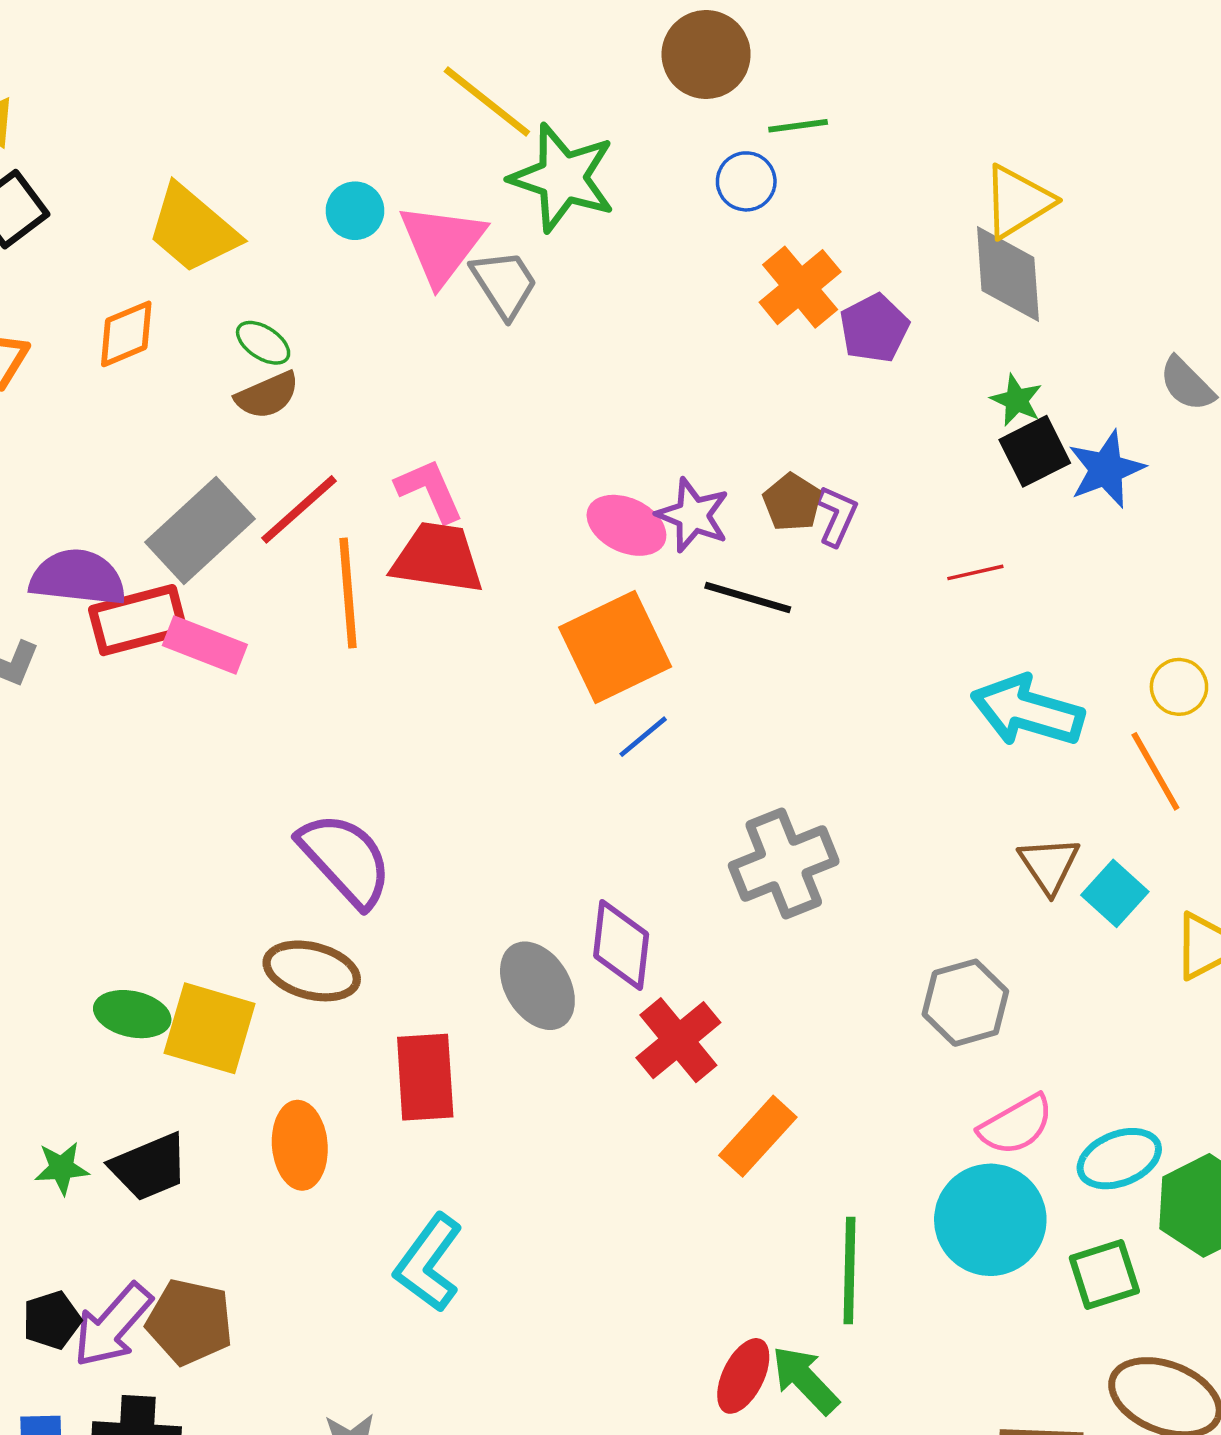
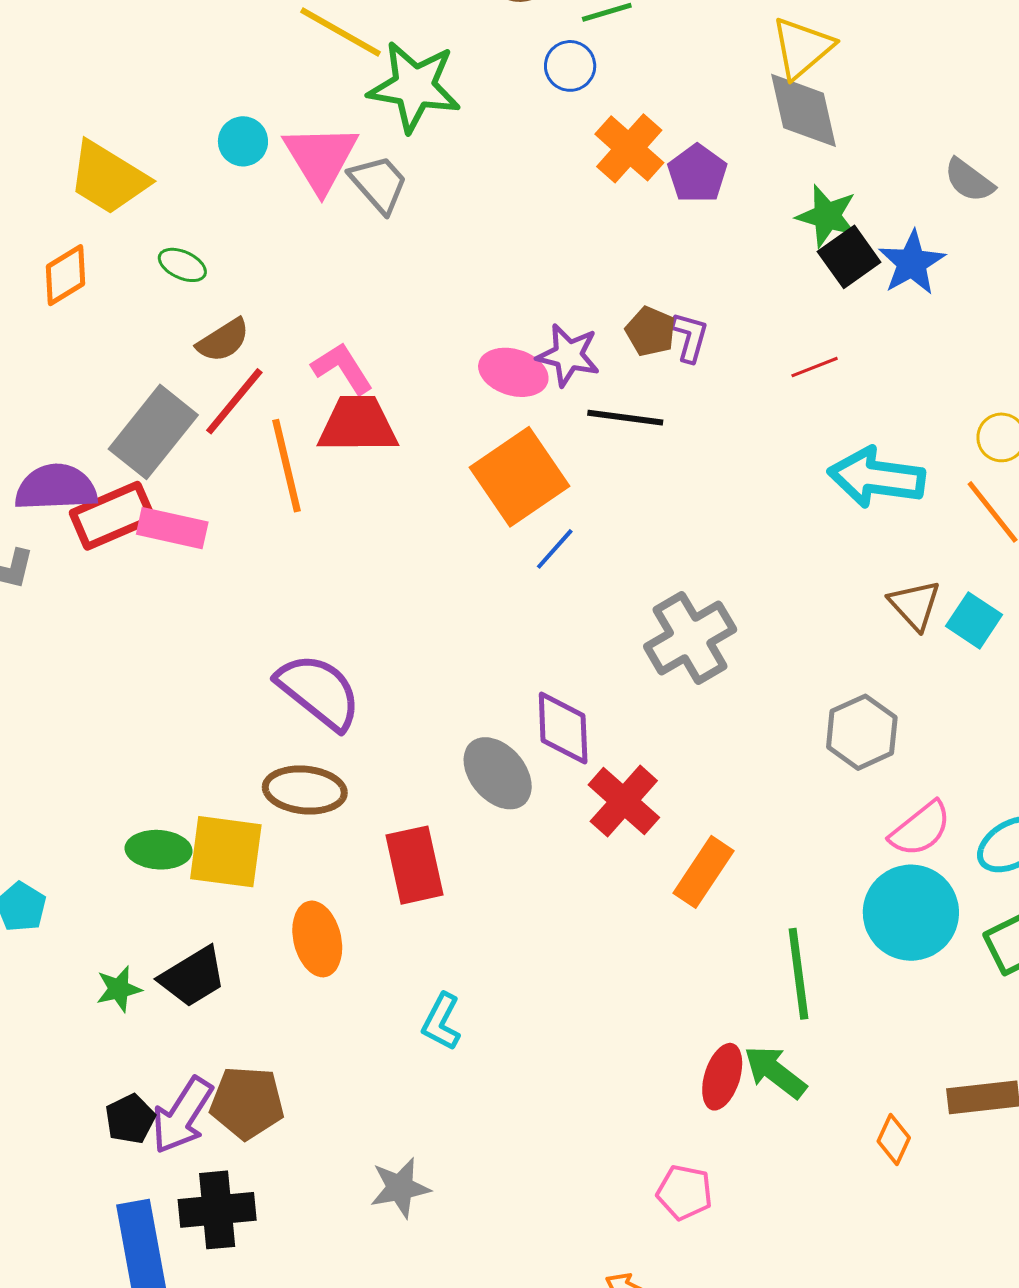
brown semicircle: (267, 395) -> (223, 340), moved
green star: (1017, 400) -> (827, 216), size x1.4
cyan L-shape: (429, 1263) -> (441, 1022), size x0.7

